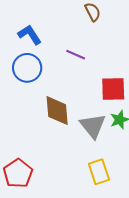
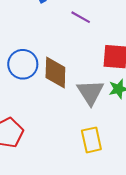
blue circle: (27, 68) -> (23, 64), moved

